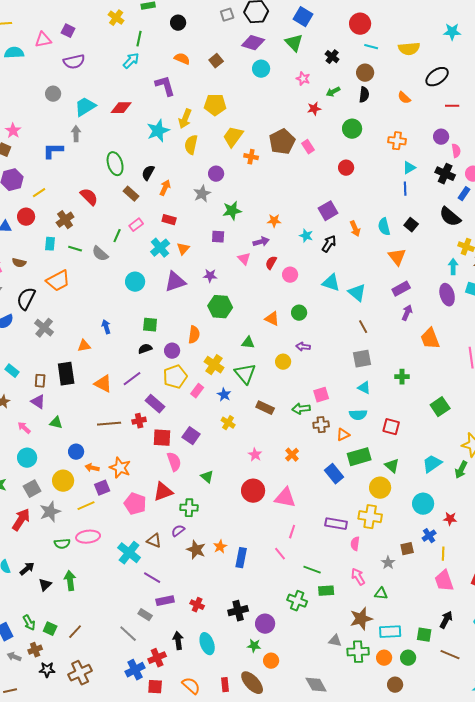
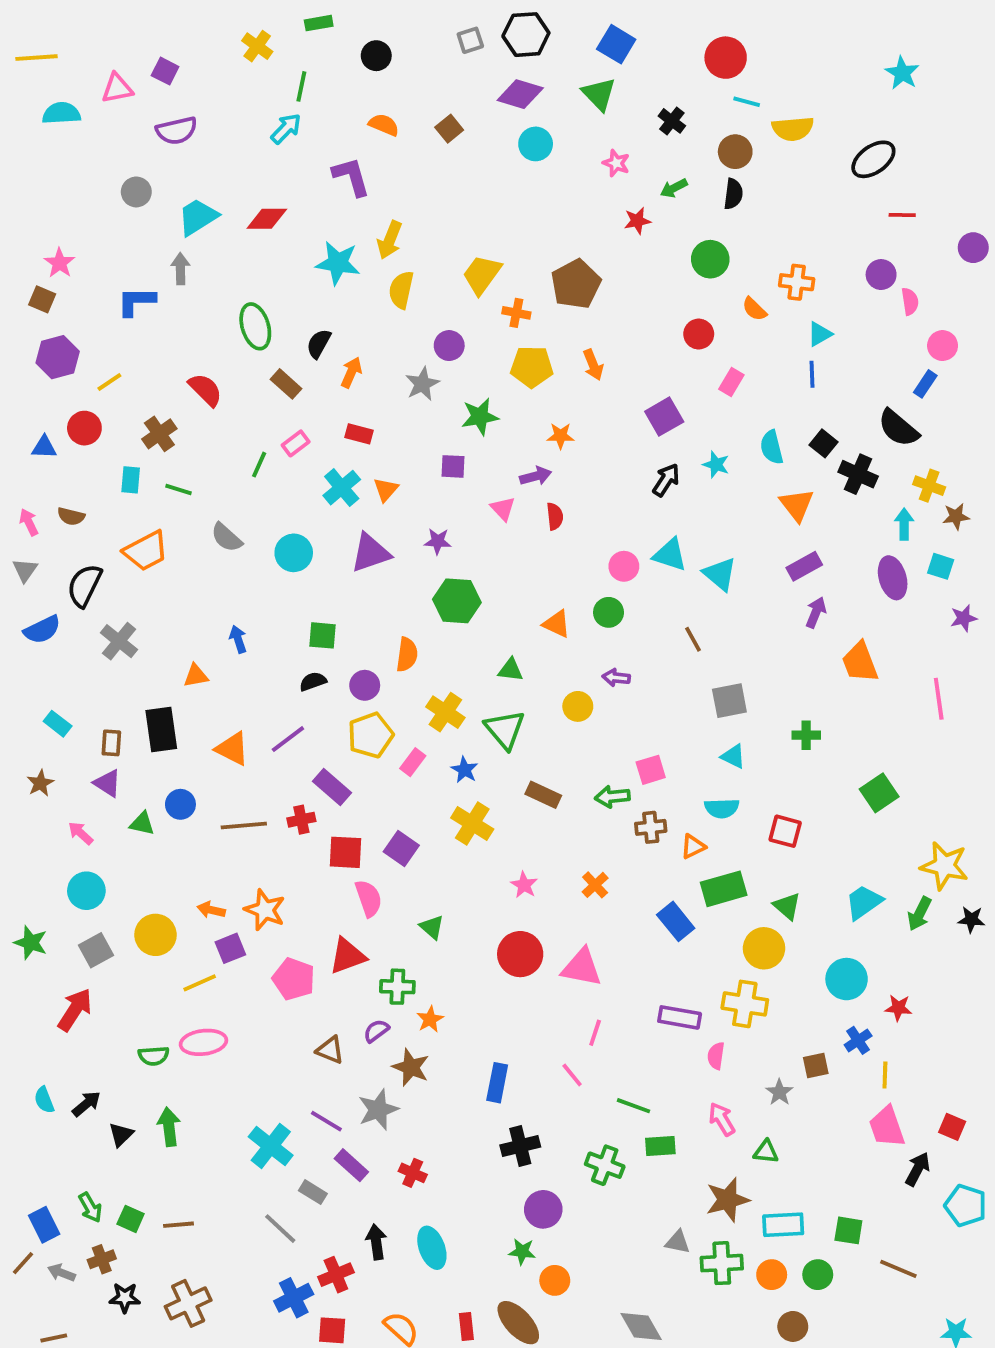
cyan star: (452, 32) -> (902, 73), turned 30
yellow semicircle: (409, 49) -> (793, 129), moved
orange semicircle: (404, 98) -> (754, 309), moved
yellow pentagon: (215, 105) -> (532, 367), moved
cyan star: (158, 131) -> (338, 263), turned 30
pink rectangle: (308, 147) -> (731, 382), moved, turned 64
black cross: (445, 174) -> (858, 474), moved
orange arrow: (355, 229) -> (593, 365), moved
cyan star: (306, 236) -> (716, 465), moved
gray semicircle: (100, 254) -> (227, 537), moved
red semicircle: (271, 263) -> (555, 516), turned 144
pink circle: (290, 275) -> (624, 566), moved
brown line: (363, 327) -> (693, 639), moved
yellow cross: (228, 423) -> (472, 824), size x1.5
blue circle: (76, 452) -> (180, 804), moved
gray star: (50, 512) -> (378, 1110), moved
orange star: (220, 547) -> (430, 1019), moved
cyan cross: (129, 553) -> (271, 1146), moved
purple rectangle: (165, 601) -> (351, 1165), turned 54
black cross: (238, 611) -> (520, 1146), moved
black arrow: (446, 620) -> (918, 1169), moved
brown line: (75, 632) -> (179, 1225), turned 42

